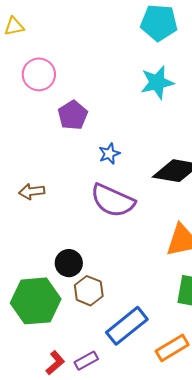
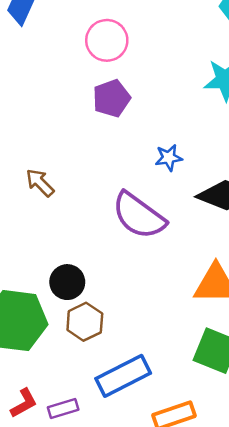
pink circle: (39, 74) -> (107, 40), moved
blue star: (109, 154) -> (169, 158), moved
brown arrow: (32, 191) -> (40, 183), turned 40

